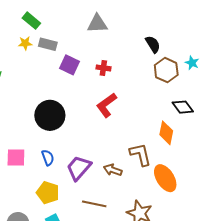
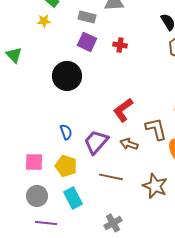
gray rectangle: (48, 44) -> (87, 17), moved
red L-shape: (107, 105) -> (123, 110), moved
black circle: (50, 115) -> (67, 76), moved
pink square: (16, 158) -> (34, 162), moved

